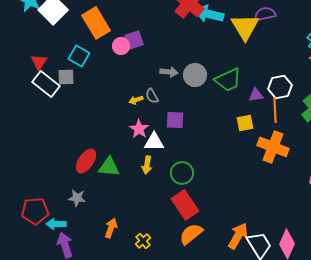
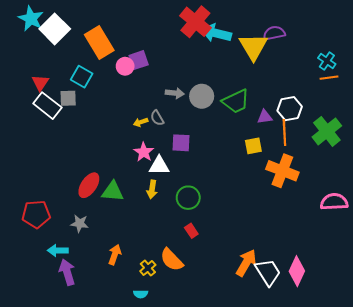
red rectangle: (185, 205) -> (191, 231), size x0.5
red pentagon: (35, 211) -> (36, 214), moved
orange semicircle: (191, 234) -> (172, 260), moved, turned -95

